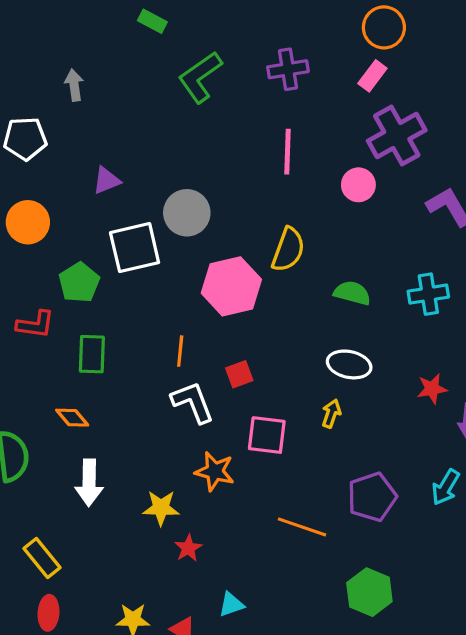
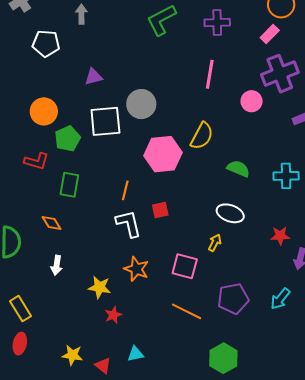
orange circle: (28, 222) -> (44, 111), moved
pink square: (267, 435) -> (185, 266), moved
white arrow: (89, 483) -> (57, 265), size x0.7

